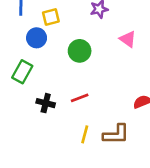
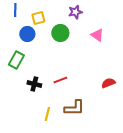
green circle: (80, 51) -> (60, 33), moved
yellow line: (85, 134) -> (47, 114), moved
brown L-shape: (116, 134) -> (74, 108), moved

